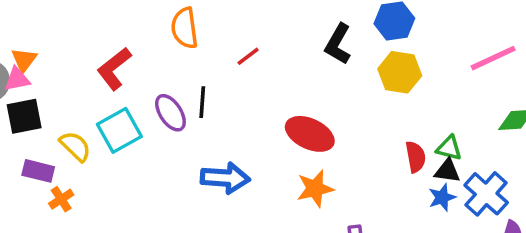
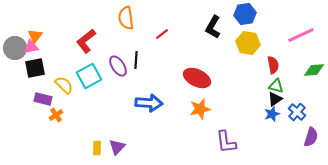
red semicircle: (416, 157) -> (273, 65), moved
black triangle: (447, 171) -> (275, 99), turned -42
blue cross: (486, 194) -> (297, 112), size x0.7

